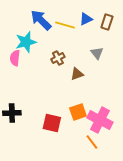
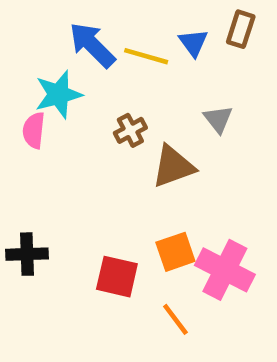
blue triangle: (86, 19) -> (193, 43), turned -40
brown rectangle: (107, 22) -> (241, 29), moved
brown triangle: (77, 74) -> (173, 166), size x1.5
orange line: (92, 142) -> (175, 319), moved

